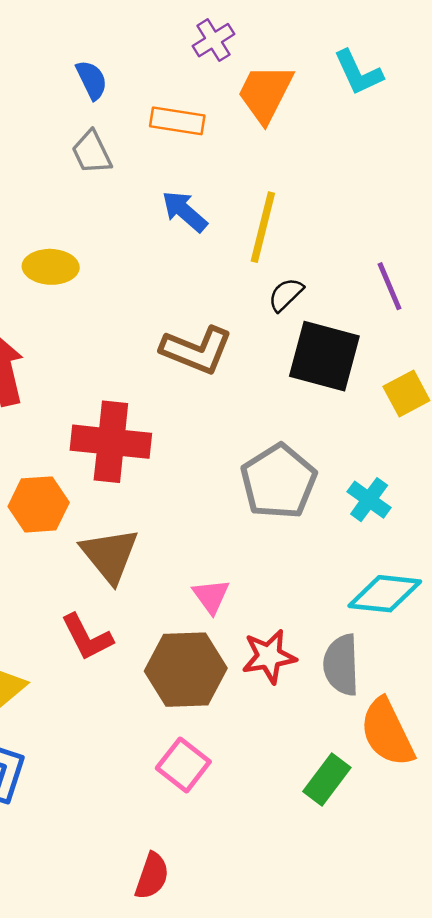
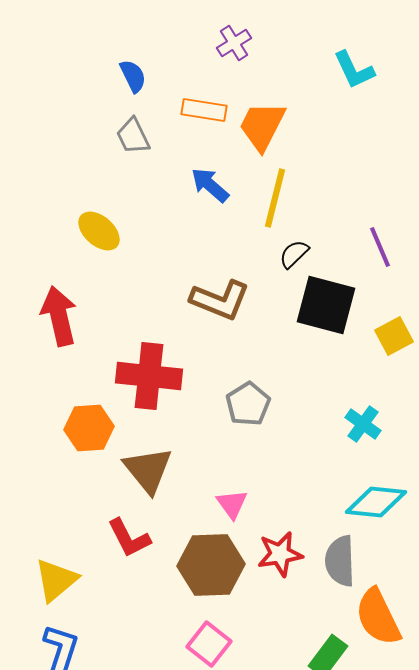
orange trapezoid: (265, 93) -> (262, 126), moved
yellow ellipse: (51, 267) -> (99, 231), turned 39
gray pentagon: (279, 482) -> (248, 404), moved, size x0.7

